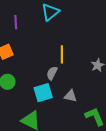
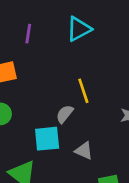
yellow line: (62, 54) -> (83, 91), turned -30

